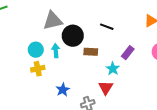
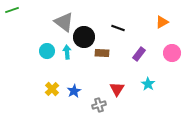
gray triangle: (53, 21) -> (64, 22), turned 50
yellow cross: (38, 69) -> (52, 89), moved, turned -32
cyan star: (113, 69) -> (148, 84), moved

